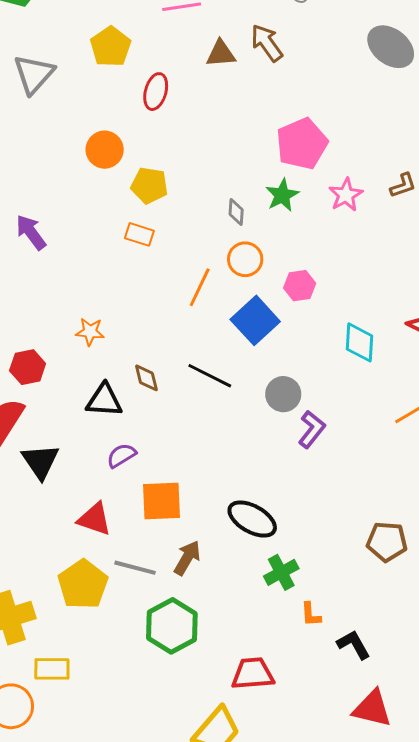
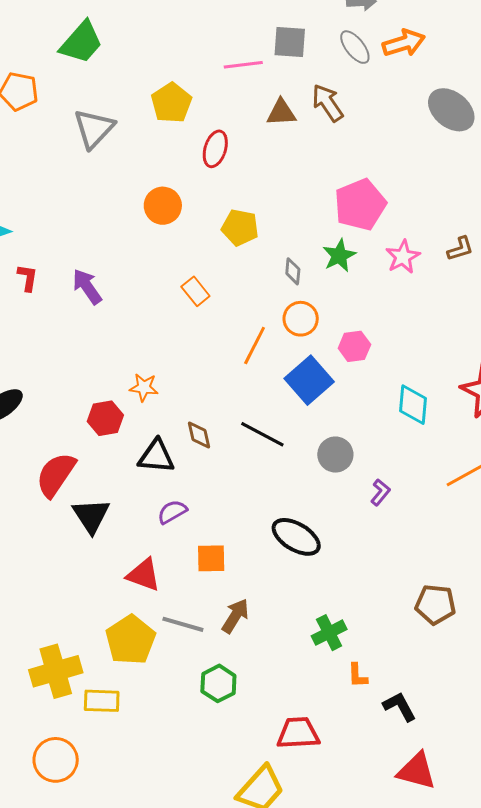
yellow pentagon: (149, 185) -> (240, 227), moved
orange rectangle: (139, 234) -> (195, 291), turned 32
red hexagon: (28, 367) -> (105, 418), moved
purple L-shape: (312, 429) -> (380, 492), moved, size x0.7
orange square: (162, 501) -> (211, 558), size x0.7
black ellipse: (252, 519) -> (296, 537), moved
green hexagon: (172, 626) -> (218, 683), size x0.7
yellow rectangle: (52, 669) -> (102, 701), moved

